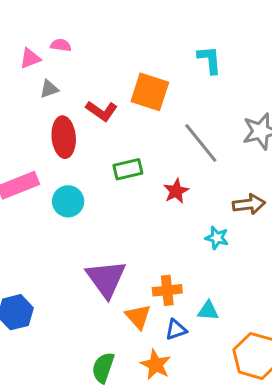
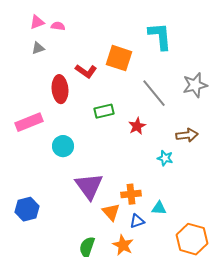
pink triangle: (30, 58) -> (37, 22), moved
cyan L-shape: (210, 60) -> (160, 36), size x1.4
gray triangle: (49, 89) -> (38, 48), moved
cyan circle: (68, 201) -> (63, 146), moved

